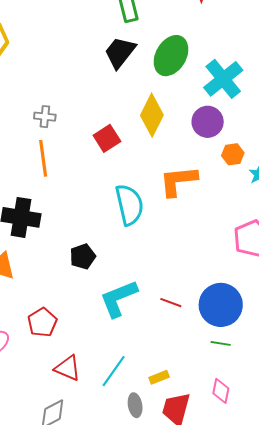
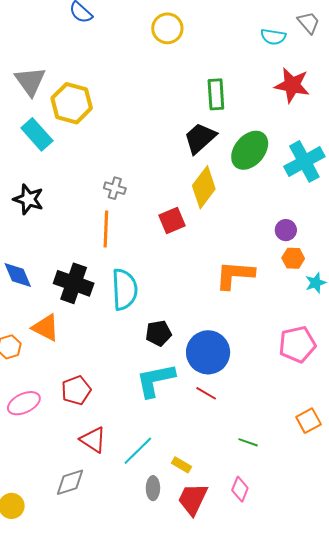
cyan cross: (223, 79) -> (304, 161), moved
yellow diamond: (152, 115) -> (204, 187), moved
purple circle: (208, 122) -> (286, 230), moved, size x0.7
cyan semicircle: (129, 205) -> (124, 289), moved
black pentagon: (83, 256) -> (158, 333), moved
blue circle: (221, 305) -> (208, 352), moved
yellow rectangle: (159, 377) -> (181, 465), turned 42

